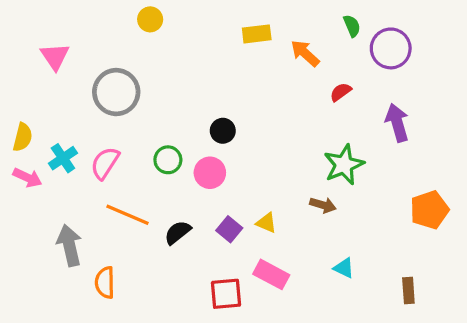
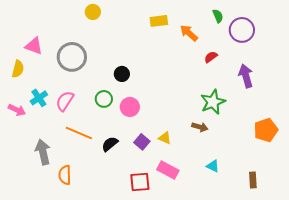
pink triangle: (55, 56) -> (34, 46), moved, turned -36
black circle: (223, 131) -> (122, 74), moved
yellow semicircle: (23, 137) -> (18, 69), moved

